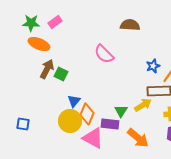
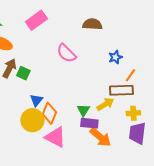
pink rectangle: (55, 22) -> (36, 20), moved, size x1.5
blue star: (153, 66) -> (115, 57), moved
purple rectangle: (110, 124) -> (89, 123), moved

